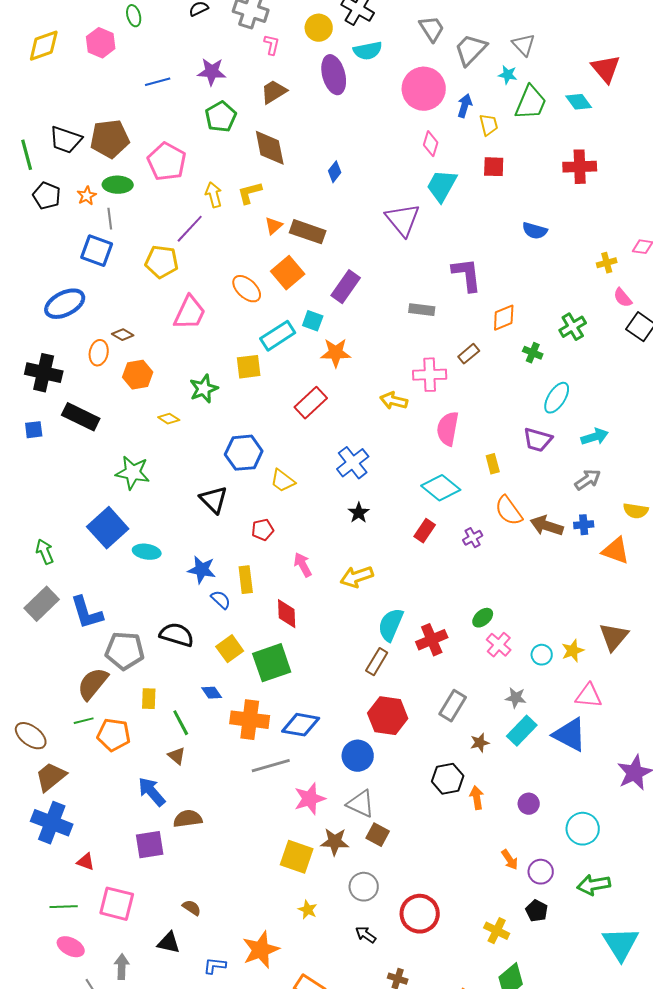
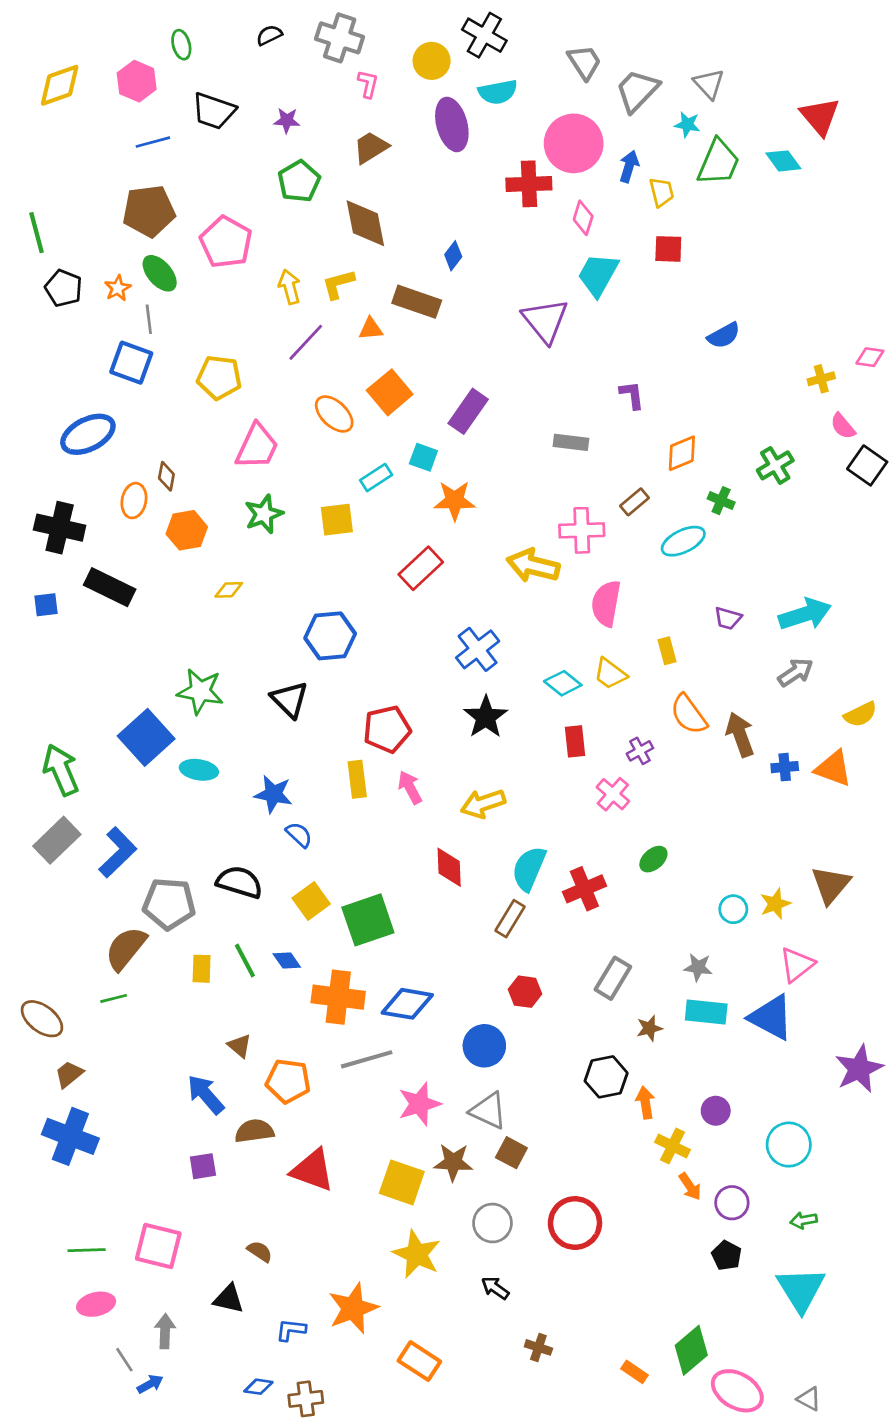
purple star: (212, 72) -> (287, 120), size x0.7
blue line: (158, 82) -> (153, 142), moved
black trapezoid: (66, 140) -> (214, 111), moved
red cross: (580, 167) -> (529, 184), moved
green ellipse: (118, 185) -> (160, 273), turned 48
orange triangle: (274, 226) -> (371, 329), turned 36
purple line: (190, 229) -> (306, 342), moved
blue semicircle: (535, 231) -> (724, 336), turned -45
brown rectangle: (308, 232) -> (417, 302), moved
purple L-shape: (467, 275) -> (632, 395), size x0.6
brown diamond: (123, 335) -> (166, 476), turned 70
cyan rectangle: (278, 336) -> (376, 478), size x0.7
green star: (204, 389) -> (264, 514), moved
cyan ellipse: (557, 398) -> (683, 541), moved, turned 32
yellow arrow: (394, 401) -> (533, 566), size x1.4
yellow diamond: (169, 419) -> (229, 590), turned -35
cyan arrow: (595, 437) -> (805, 614), size x1.4
purple trapezoid: (538, 440) -> (728, 618), size x0.7
green star: (133, 473) -> (200, 691), moved
yellow trapezoid: (283, 481) -> (610, 674), moved
cyan diamond: (441, 488) -> (563, 683), moved, size x0.7
yellow semicircle: (636, 511) -> (860, 714), turned -35
black star: (359, 513) -> (486, 717), size x1.5
blue cross: (584, 525) -> (785, 767), moved
brown arrow: (547, 526) -> (740, 735), turned 52
red pentagon: (263, 530) -> (387, 729), moved, size x1.6
red rectangle: (425, 531) -> (575, 741), turned -40
green arrow: (45, 552) -> (61, 770), size x1.5
yellow rectangle: (246, 580) -> (357, 779), moved
blue L-shape: (87, 613) -> (118, 852), turned -117
red diamond: (287, 614) -> (449, 867), moved
pink cross: (499, 645) -> (613, 794), moved
pink triangle: (589, 696) -> (797, 965), turned -44
red hexagon: (388, 716) -> (525, 992), size x0.6
green line: (181, 723) -> (245, 961), moved
cyan rectangle: (522, 731) -> (706, 1012), turned 52
orange pentagon: (114, 735) -> (288, 1081), moved
brown trapezoid: (51, 777) -> (69, 1074), size x0.7
purple square: (150, 845) -> (203, 1166), size x0.7
red triangle: (86, 862) -> (313, 1170), moved, size x1.8
green arrow: (594, 885) -> (804, 1220), size x0.6
yellow star: (308, 910) -> (417, 1254), size x1.8
red circle: (420, 914) -> (575, 1223), moved
yellow cross: (497, 931) -> (672, 1146), moved
cyan triangle: (621, 944) -> (801, 1289), moved
pink ellipse: (71, 947) -> (96, 1304), turned -40

